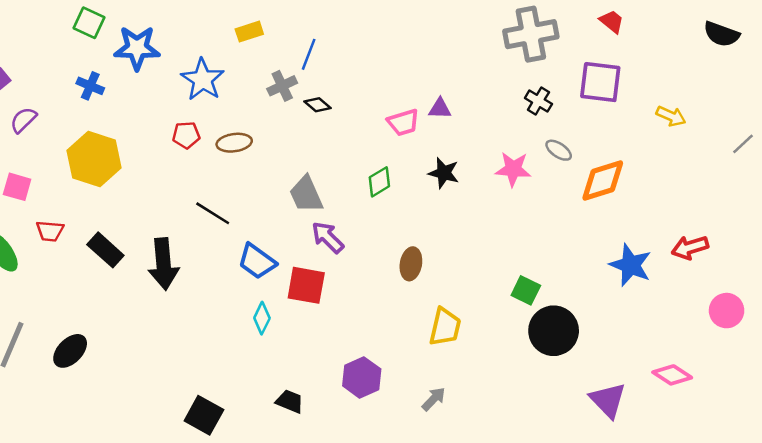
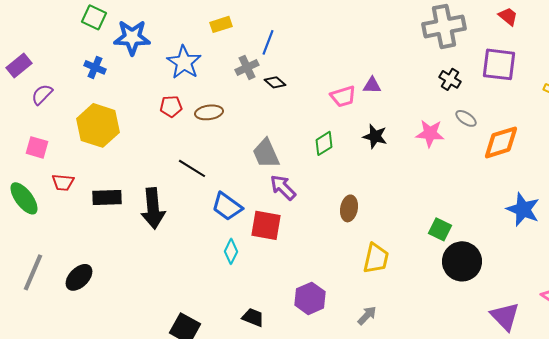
black rectangle: (105, 250) -> (107, 197), turned -44

